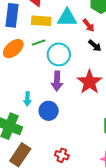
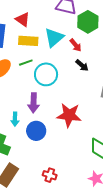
cyan triangle: (67, 18) -> (54, 38), turned -40
purple arrow: (57, 81) -> (34, 103), moved
red star: (90, 82) -> (69, 115), moved, turned -30

